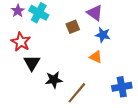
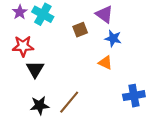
red star: (21, 42) -> (23, 46), turned -30
black star: (54, 80) -> (40, 105), moved
brown line: (77, 93) -> (69, 102), moved

